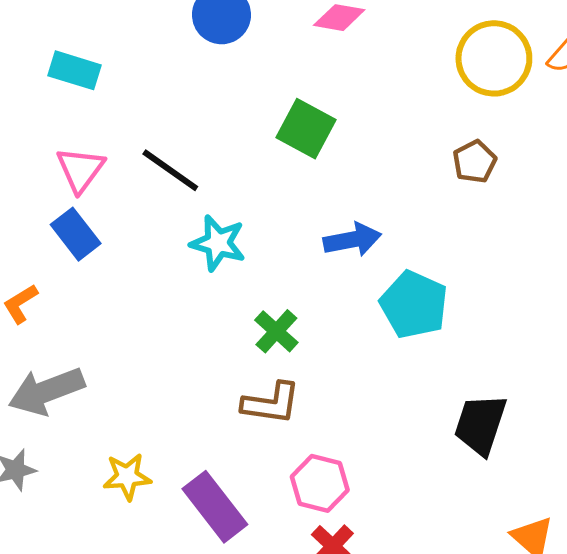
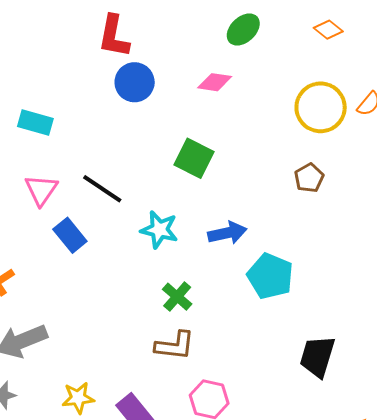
blue rectangle: (76, 234) -> (70, 235), moved
cyan star: (218, 243) -> (159, 230), moved

